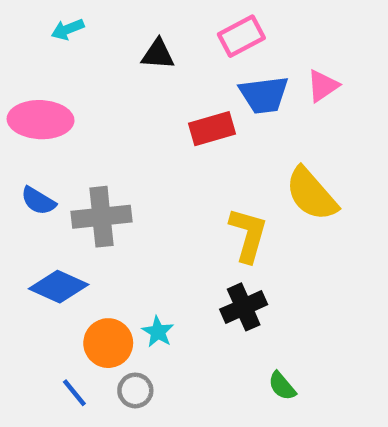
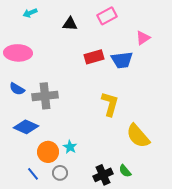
blue trapezoid: (264, 95) -> (122, 60), moved
yellow semicircle: (311, 194) -> (138, 136), moved
black cross: (244, 307) -> (103, 175), moved

